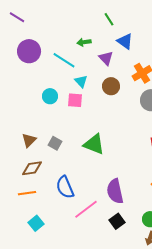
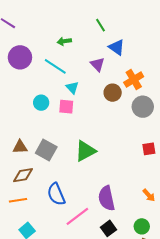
green arrow: (84, 42) -> (64, 41), moved
brown circle: (111, 86) -> (113, 93), moved
brown triangle: (29, 140) -> (20, 147), turned 42
gray square: (55, 143) -> (46, 150), size x1.5
green triangle: (94, 144) -> (85, 151), turned -50

